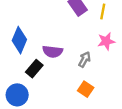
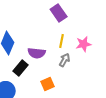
yellow line: (103, 12) -> (62, 41), moved
orange square: (86, 89) -> (48, 84), moved, turned 32

